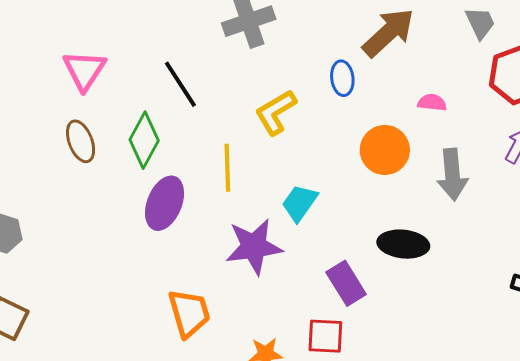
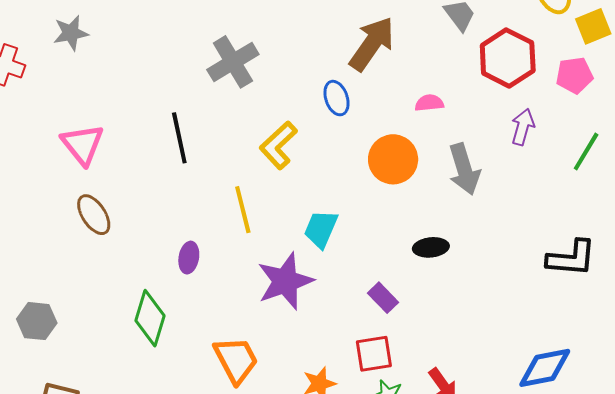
black line: (180, 84) -> (179, 138), turned 33
green diamond: (144, 140) -> (150, 318), moved
purple ellipse: (165, 203) -> (189, 258), size x0.6
black ellipse: (403, 244) -> (431, 247), size x0.7
purple rectangle: (346, 283) -> (383, 298), size x0.7

